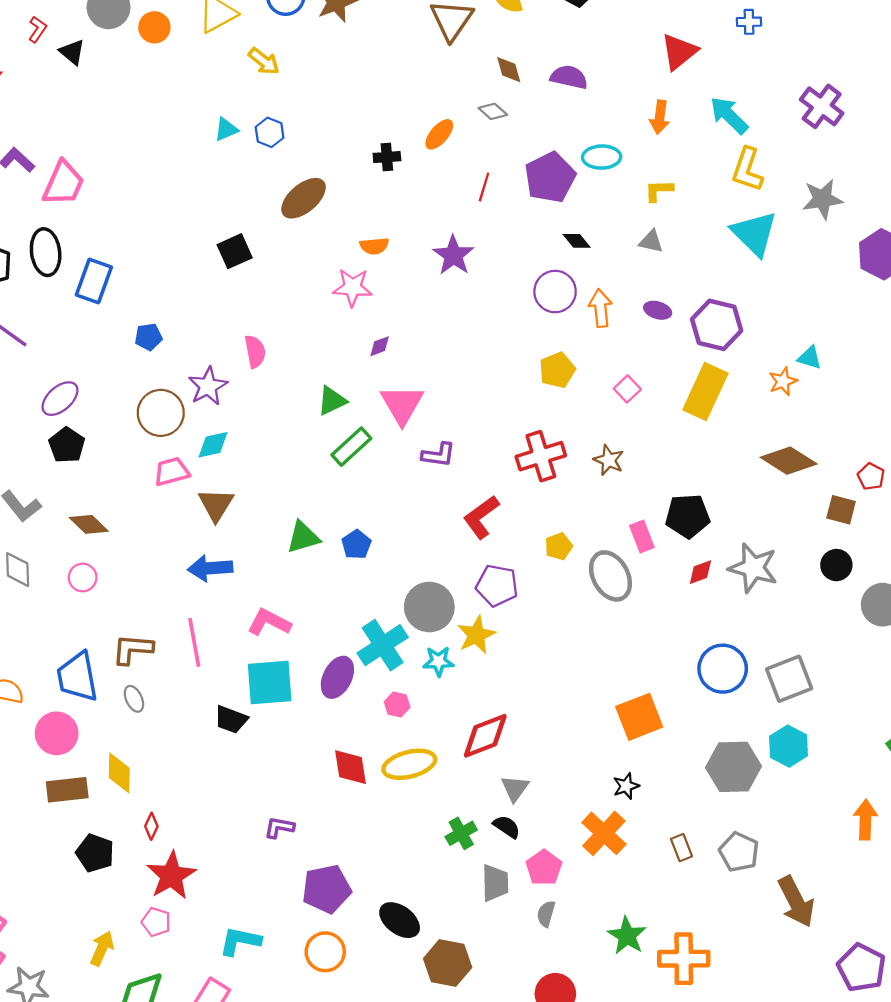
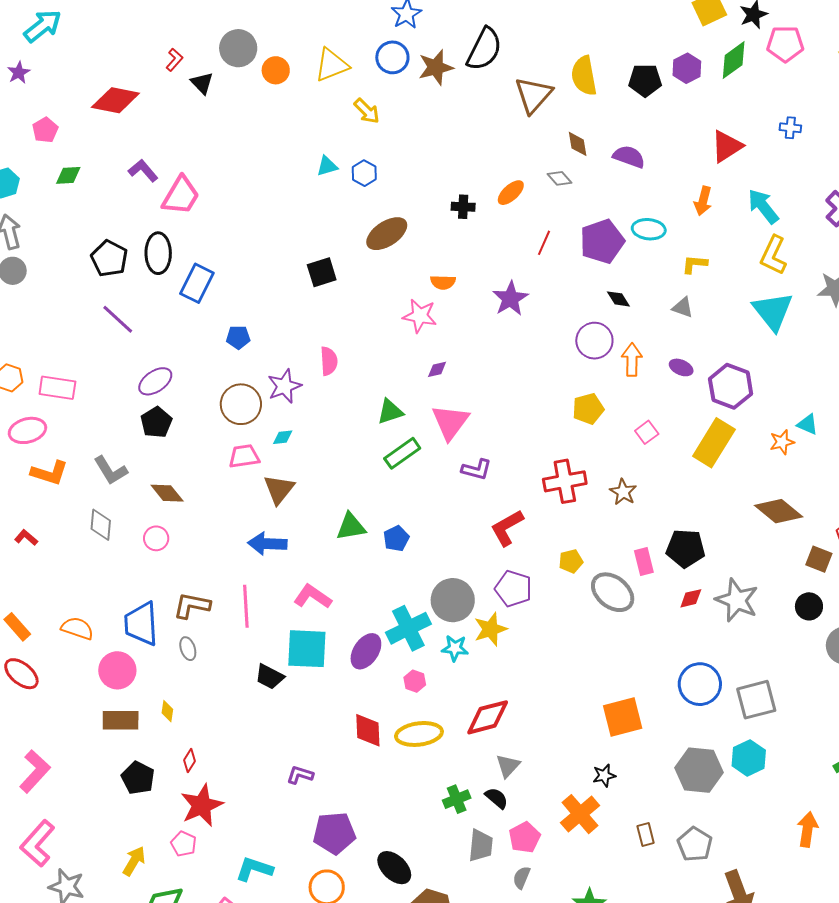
cyan diamond: (213, 445) -> (283, 437), size x0.7
gray ellipse: (610, 576) -> (613, 592), turned -30
yellow diamond: (119, 773) -> (167, 711), size x0.6

